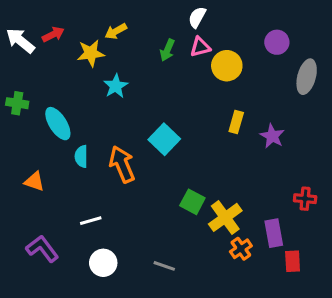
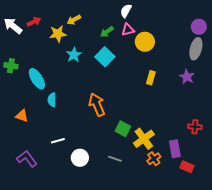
purple circle: (277, 42) -> (199, 27), moved
green arrow: (167, 50) -> (107, 32), turned 32
purple star: (272, 136) -> (187, 77), moved
cyan square: (164, 139) -> (105, 57), moved
orange arrow: (122, 164) -> (97, 105), moved
red rectangle: (293, 261) -> (187, 167), turned -64
white circle: (103, 263) -> (80, 158), moved
gray line: (164, 266) -> (115, 159), moved

